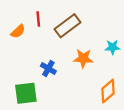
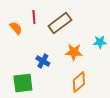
orange semicircle: (18, 31) -> (16, 28), turned -88
orange diamond: (108, 91) -> (79, 82), moved

